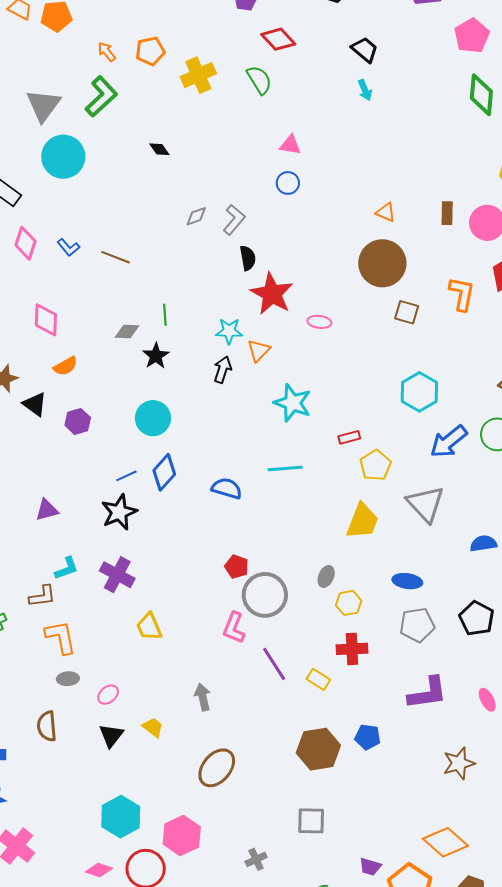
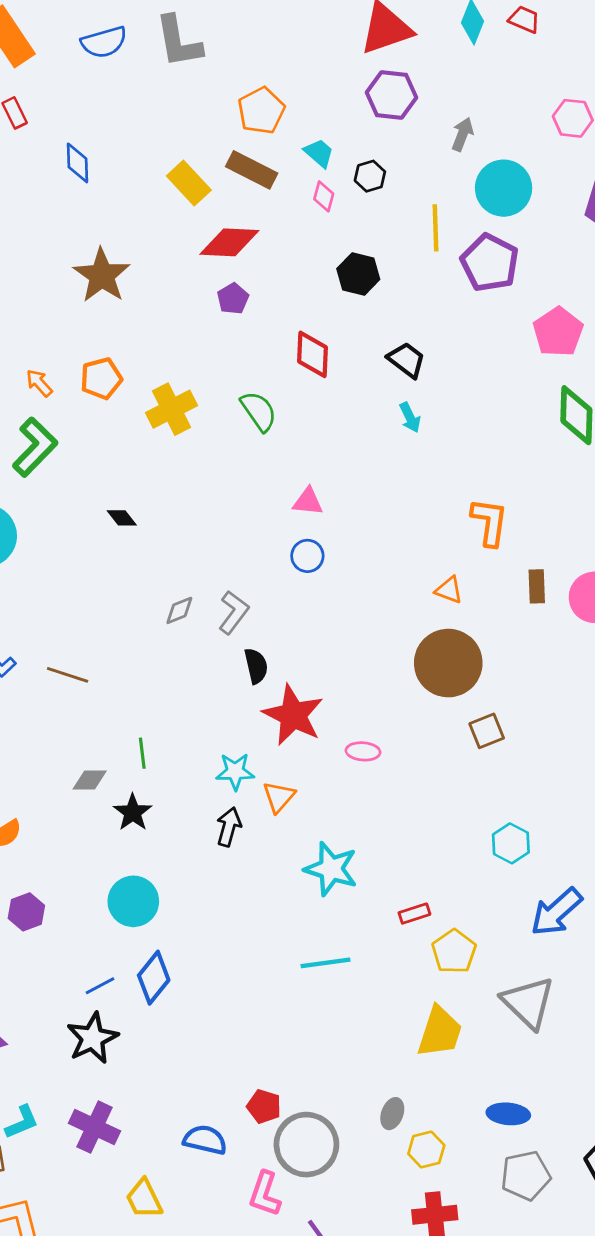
red diamond: (278, 39) -> (312, 354), moved, turned 48
orange L-shape: (462, 294) -> (489, 522), moved
brown square: (407, 312) -> (487, 731), turned -35
cyan hexagon: (419, 392) -> (511, 843), size x0.7
blue semicircle: (227, 488) -> (205, 1140), moved

